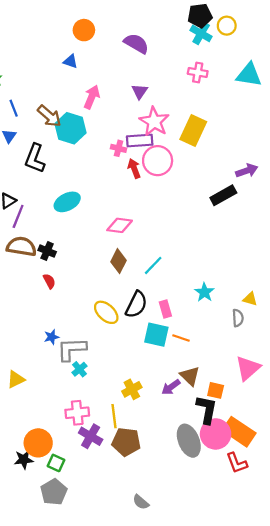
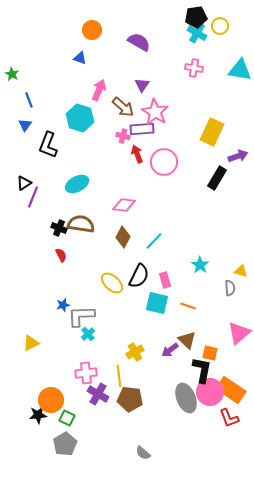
brown arrow: (49, 116) -> (123, 107), moved
yellow rectangle: (193, 130) -> (212, 132), moved
pink circle: (158, 161) -> (164, 162), moved
black rectangle: (223, 195) -> (217, 178), turned -30
brown semicircle: (21, 247) -> (81, 224), moved
orange line: (181, 338) -> (188, 306), moved

